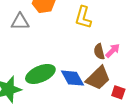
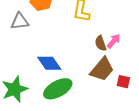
green ellipse: (40, 74) -> (58, 89), moved
blue diamond: (73, 78) -> (49, 63), moved

